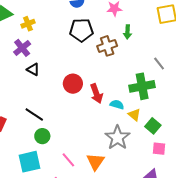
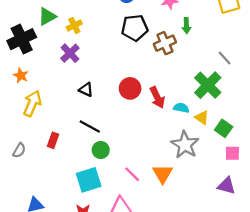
black triangle: (33, 69) -> (86, 90), moved
green cross: (142, 86) -> (208, 85), turned -30

